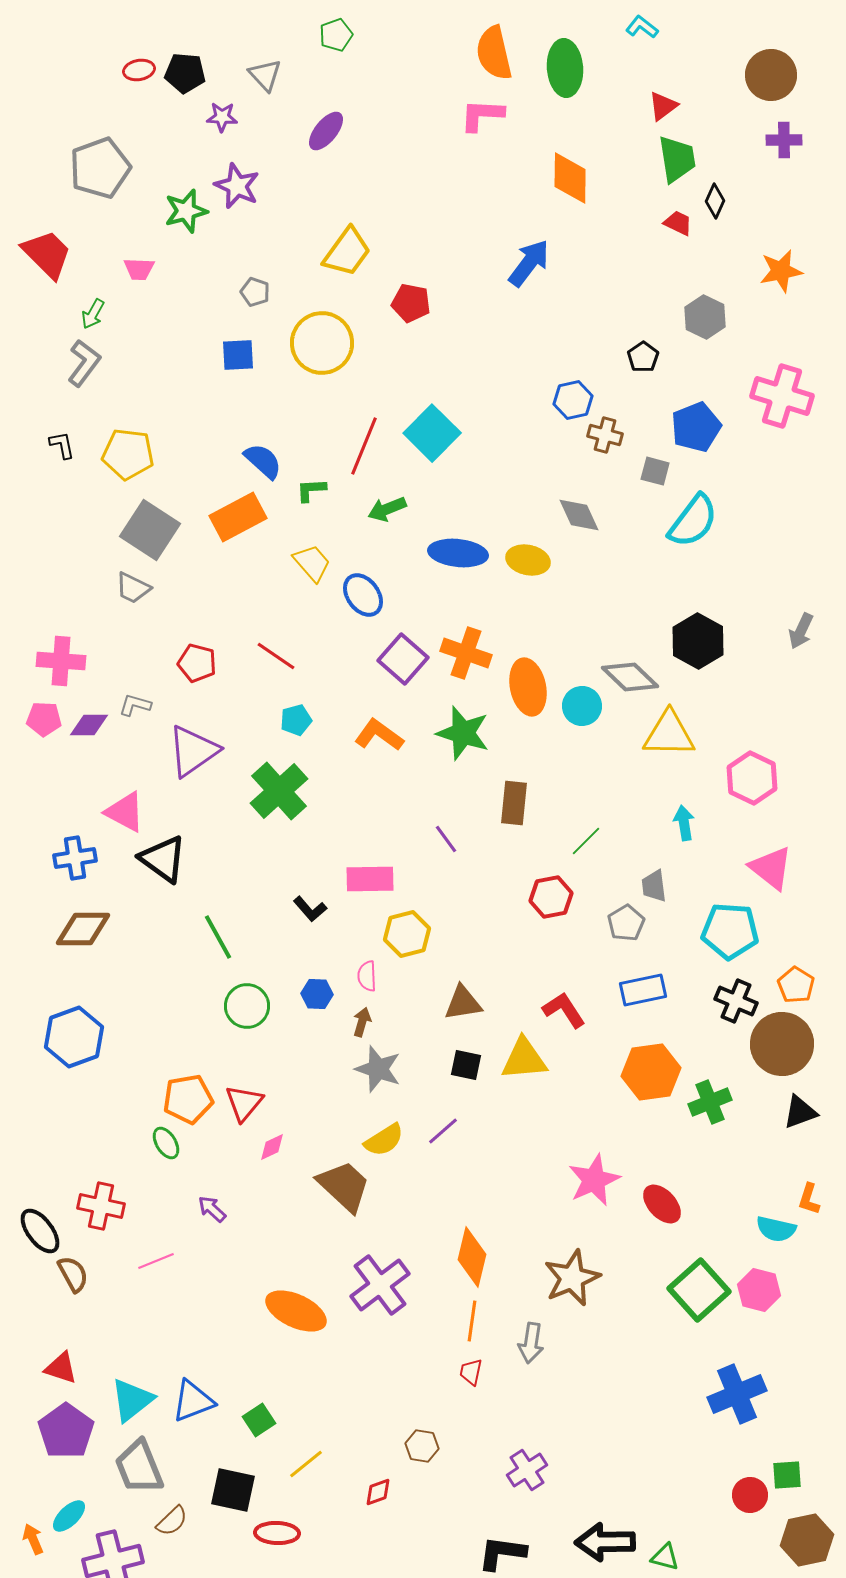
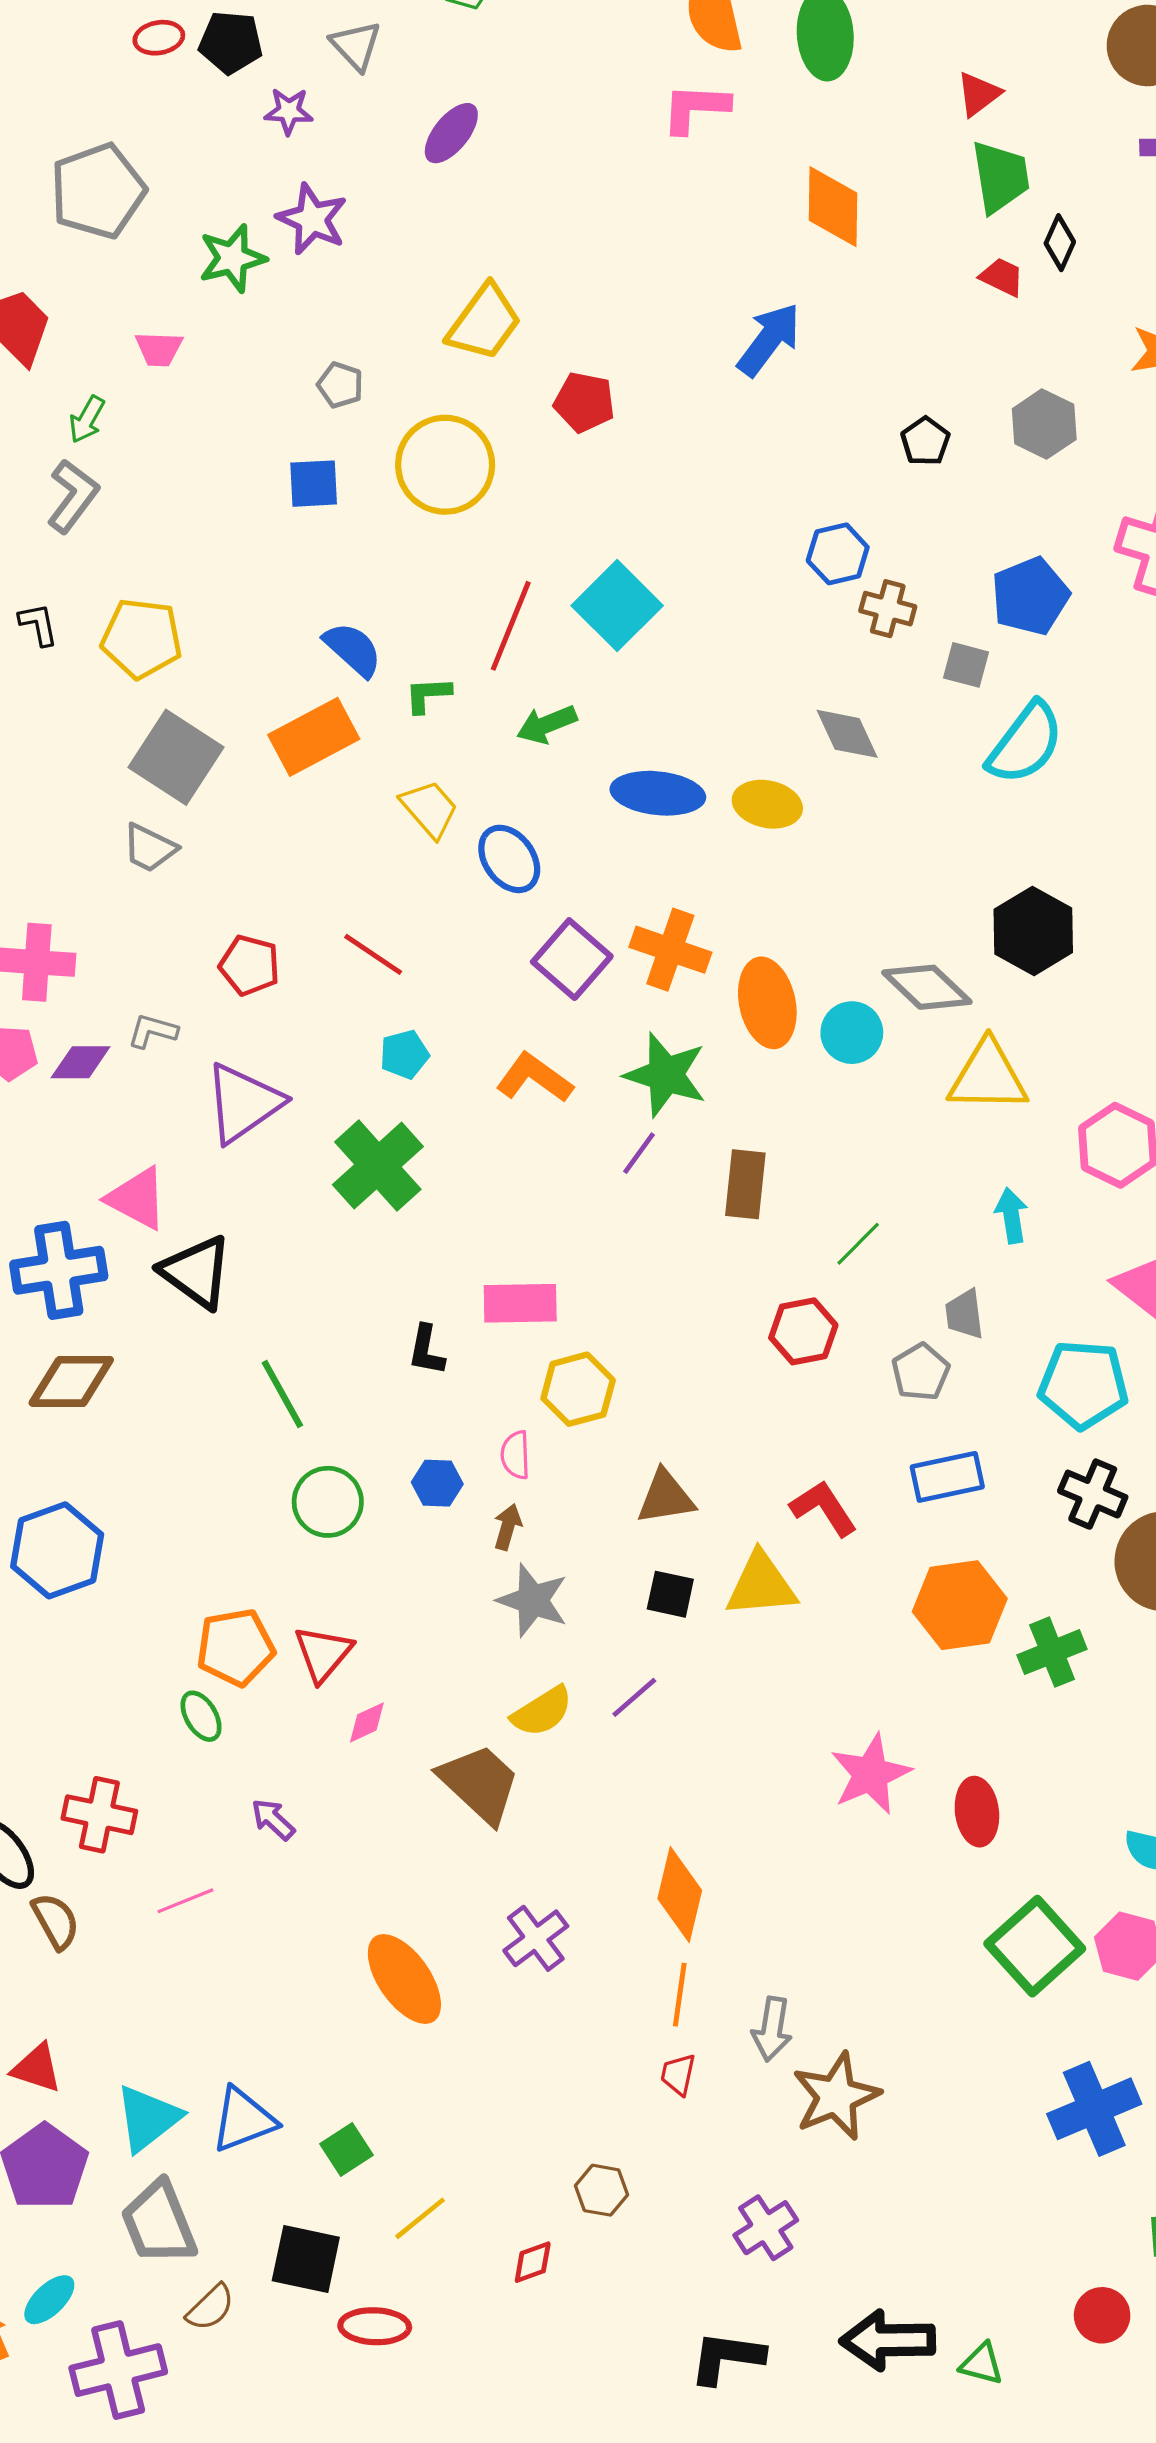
black pentagon: (643, 357) -> (925, 441), moved
purple line: (446, 839) -> (639, 1153), moved, turned 72
blue cross: (75, 858) -> (59, 1270), size x1.4
black L-shape: (310, 909) -> (426, 1350), turned 52
red ellipse: (662, 1204) -> (977, 1812), turned 36
brown star: (572, 1278) -> (836, 2096), moved
purple cross: (380, 1285) -> (536, 1938), size x0.7
orange ellipse: (296, 1311) -> (404, 1979), turned 30
red circle: (750, 1495) -> (1102, 2315), moved

